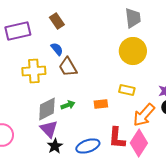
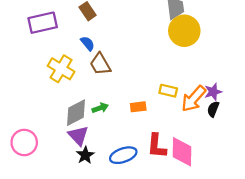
yellow circle: (133, 51) -> (184, 31), moved
yellow cross: (34, 71) -> (61, 69), turned 35
orange arrow: (144, 115) -> (194, 99), moved
pink diamond: (139, 143) -> (182, 152), turned -32

